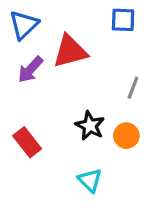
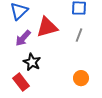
gray line: (133, 88) -> (79, 35), moved
black star: (90, 126) -> (32, 62), moved

